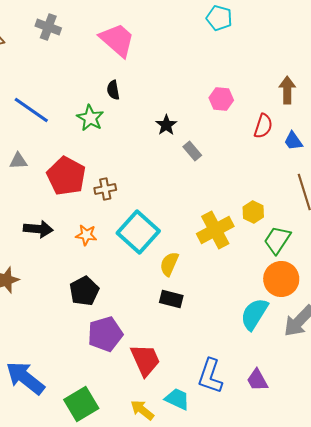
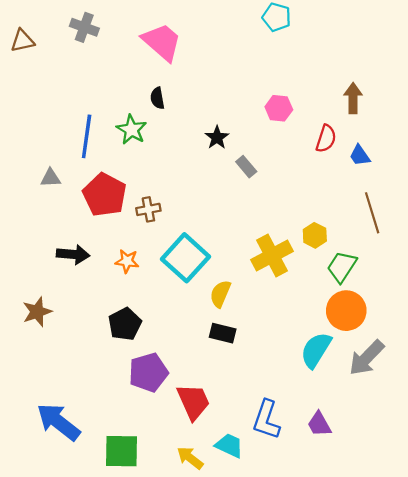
blue line: (31, 110) -> (87, 136), moved, turned 63
green square: (81, 404) -> (121, 451), turned 32

